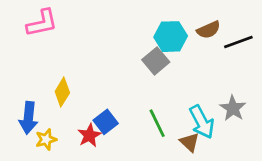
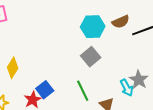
gray square: (156, 61) -> (91, 57), moved
cyan arrow: (202, 122) -> (127, 88), moved, size x0.7

